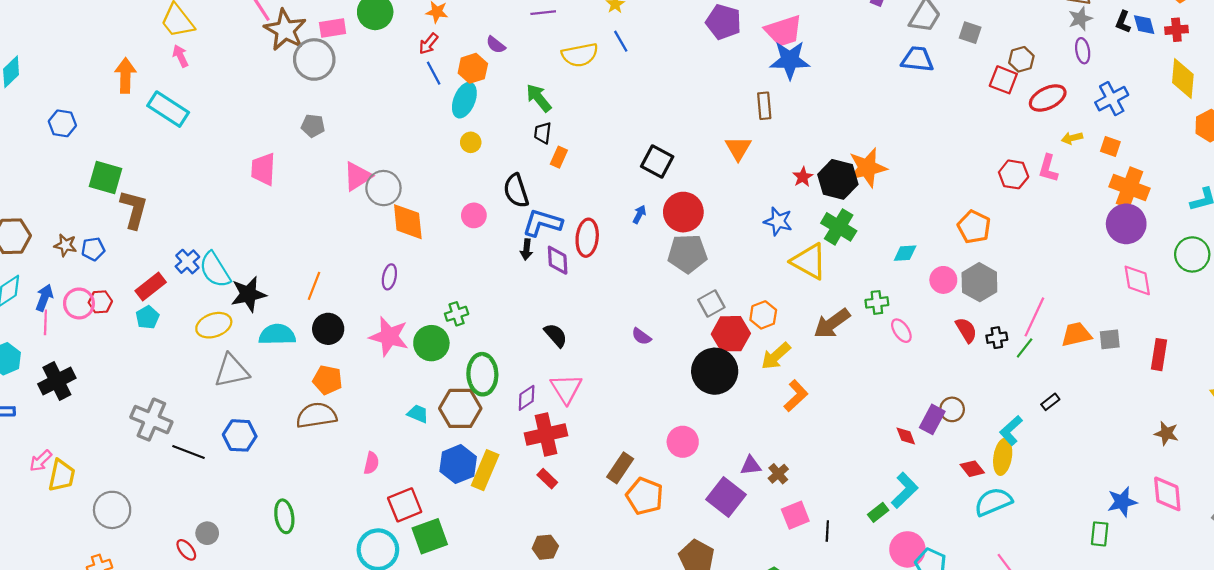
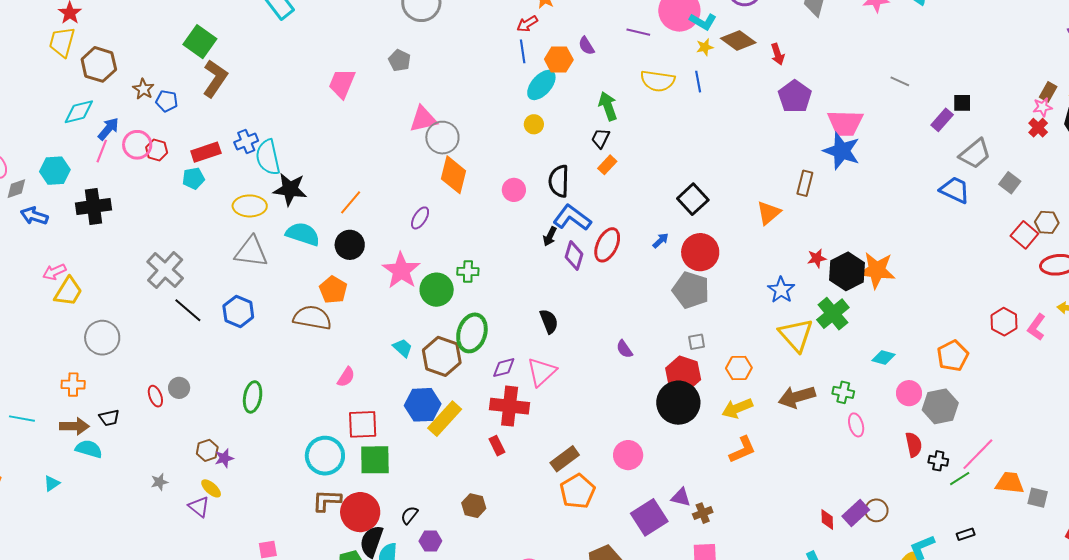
gray square: (711, 304) -> (697, 342), size x0.7
red hexagon: (731, 334) -> (683, 374), moved

